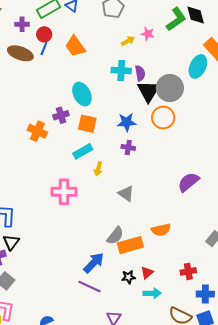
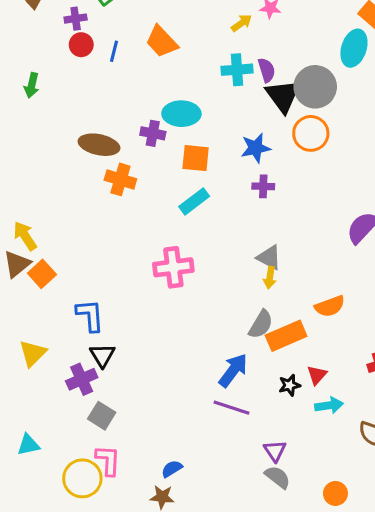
red circle: (44, 34) -> (81, 45), moved
brown ellipse: (20, 53) -> (99, 145), moved
cyan ellipse: (82, 94) -> (181, 114), turned -55
purple cross: (61, 115) -> (153, 133), moved, turned 35
yellow arrow: (98, 169) -> (270, 278), moved

